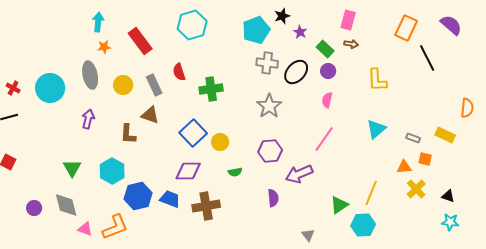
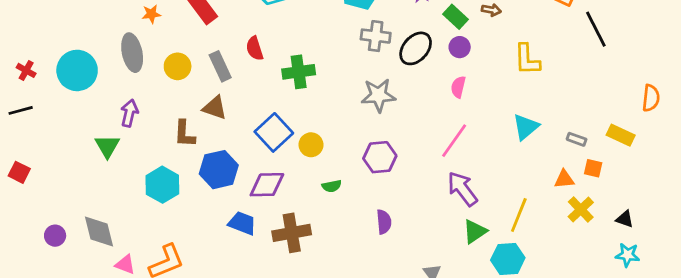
gray star: (269, 106) -> (378, 95), turned 30
green triangle: (72, 168) -> (107, 146), moved
purple arrow: (299, 174) -> (462, 189), moved, turned 76
blue hexagon: (138, 196) -> (219, 170), moved

